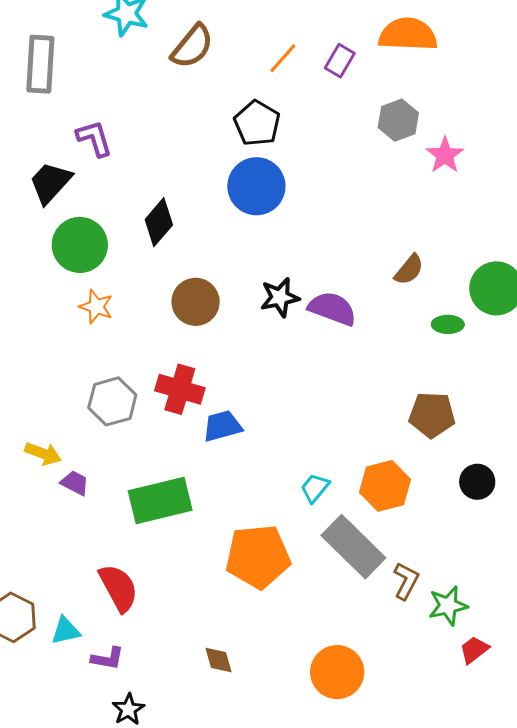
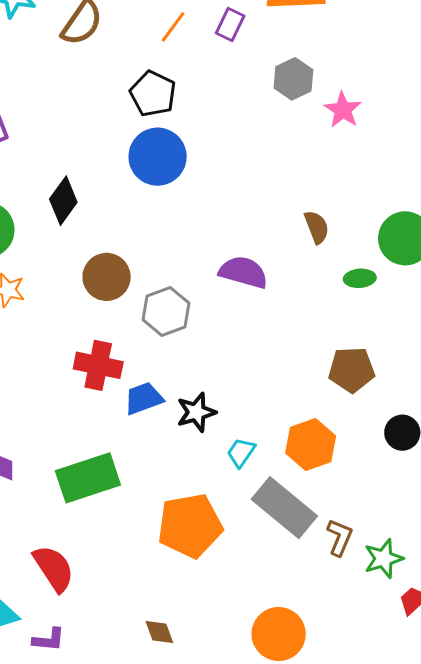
brown semicircle: (409, 270) -> (317, 227), turned -56
black star: (280, 297) -> (196, 412), moved
gray hexagon: (112, 401) -> (166, 311), moved

